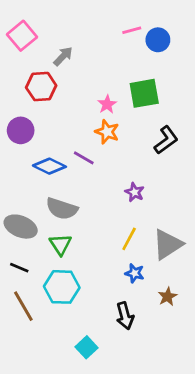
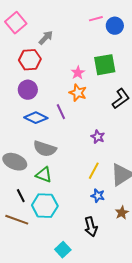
purple circle: (21, 130) -> (28, 90), moved
purple line: (84, 158) -> (61, 112), turned 35
green triangle: (60, 244) -> (44, 175), turned -36
black line: (19, 268) -> (21, 196), moved, turned 40
brown line: (23, 306) -> (17, 220), turned -40

